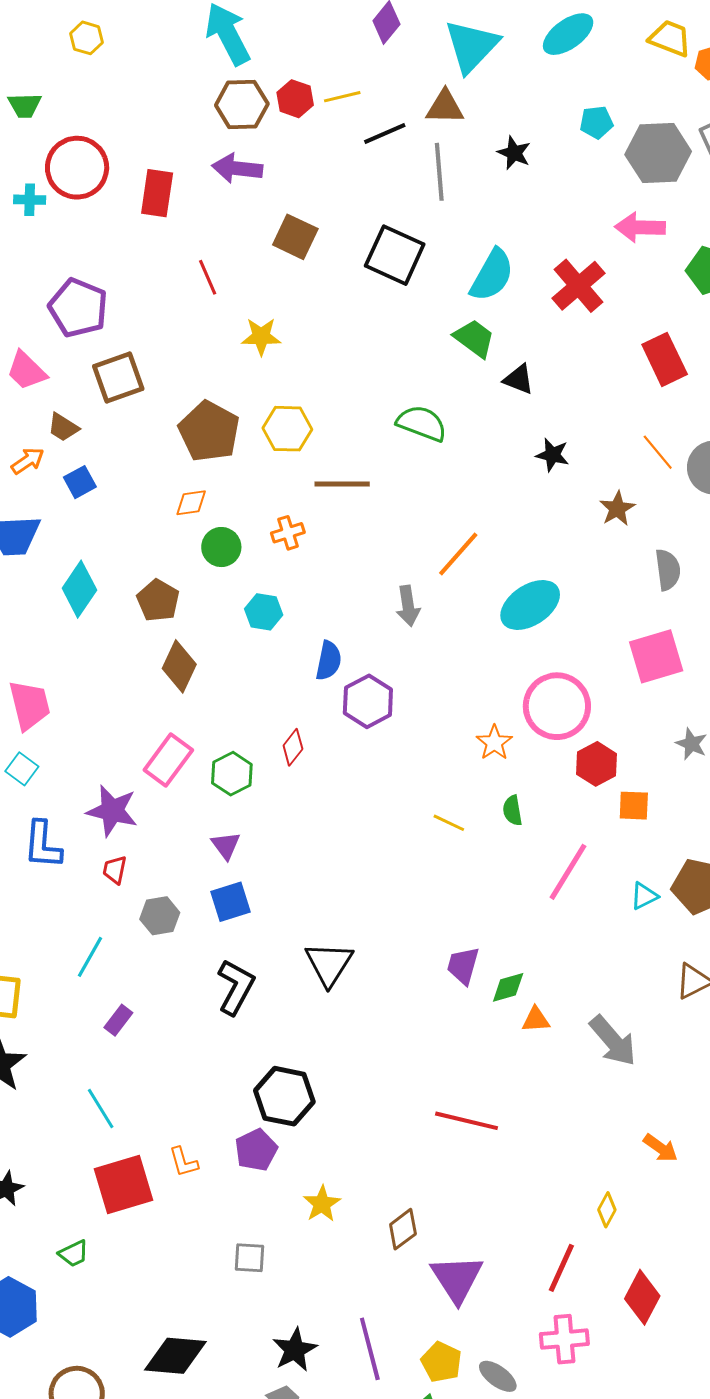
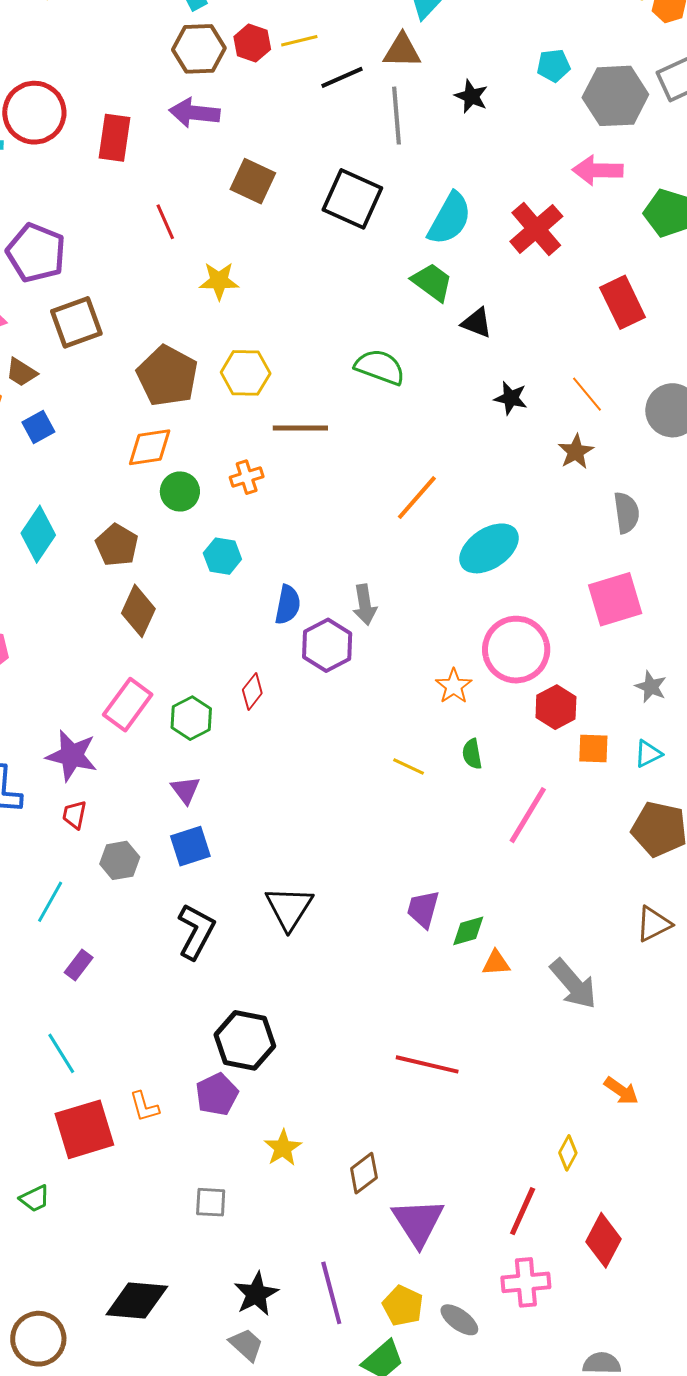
orange line: (658, 452) -> (587, 394), moved
orange diamond: (191, 503) -> (150, 447), size x1.4
gray arrow: (408, 606) -> (365, 605), moved
cyan triangle: (644, 896) -> (648, 754), moved

